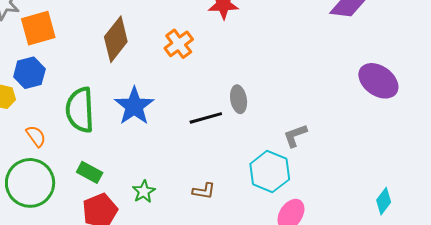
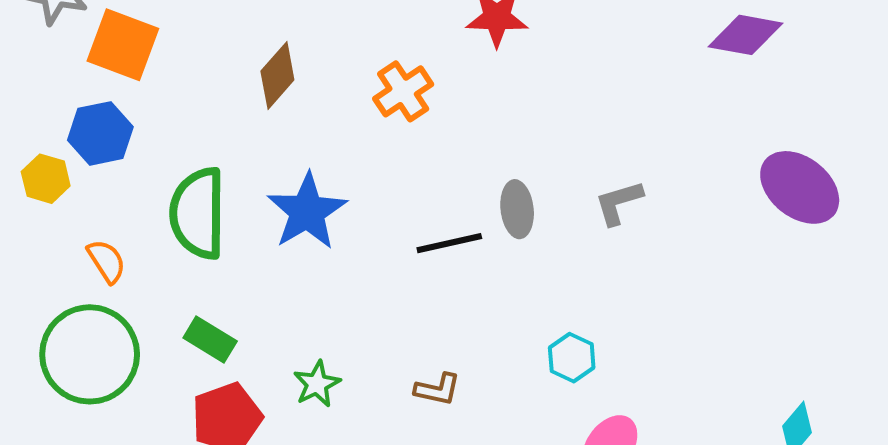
orange square: (38, 28) -> (123, 45), turned 33
brown diamond: (116, 39) -> (277, 75), size x0.7
gray L-shape: (295, 136) -> (619, 203), moved
cyan hexagon: (270, 172) -> (572, 358), size x0.6

